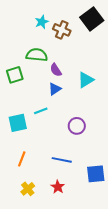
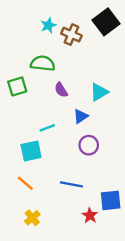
purple semicircle: (56, 70) -> (61, 90), moved
blue triangle: (55, 89) -> (81, 116), moved
cyan square: (18, 123) -> (31, 151), moved
orange line: (22, 159) -> (25, 183), turned -70
red star: (58, 187) -> (90, 215), moved

